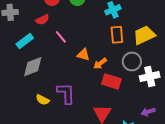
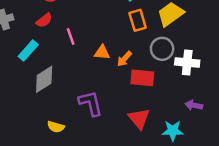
pink line: (61, 37) -> (71, 36), turned 32
white cross: (150, 77) -> (187, 63), turned 30
yellow semicircle: (43, 100) -> (56, 127), moved
purple arrow: (148, 112) -> (194, 105), turned 40

